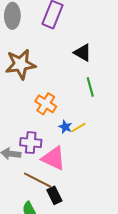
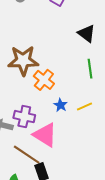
brown star: (20, 64) -> (23, 61), moved
yellow line: (78, 128) -> (84, 106), moved

